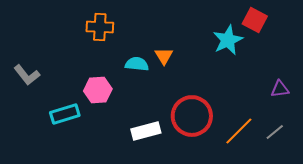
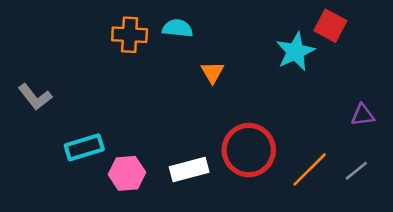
cyan semicircle: (137, 64) -> (177, 28), moved
pink hexagon: (98, 90) -> (127, 173), moved

